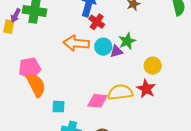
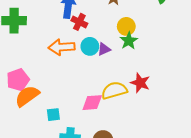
green star: (127, 41) -> (129, 41), moved
yellow circle: (153, 66) -> (126, 26), moved
orange semicircle: (36, 85) -> (27, 96), turned -90

